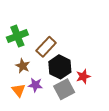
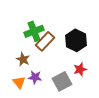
green cross: (17, 36) -> (34, 31), moved
black hexagon: (60, 67) -> (76, 40), moved

